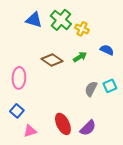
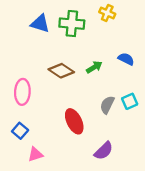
green cross: (61, 20) -> (72, 24), turned -35
yellow cross: (82, 29) -> (107, 13), moved
red ellipse: (63, 124) -> (74, 121), moved

